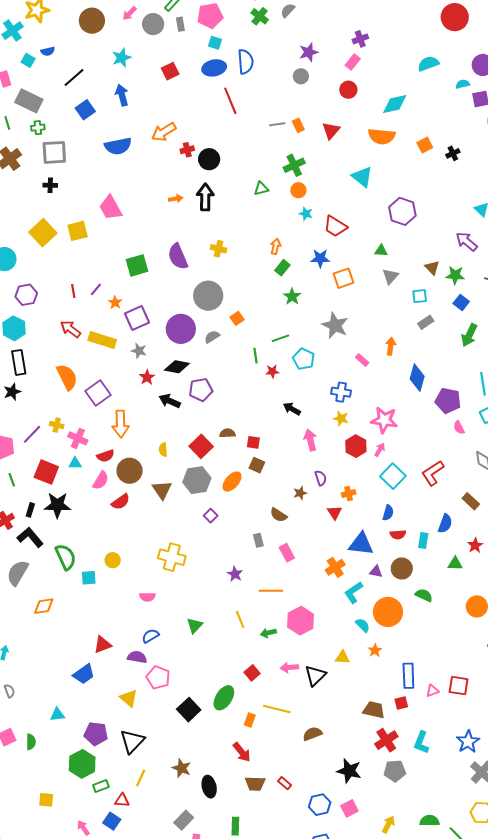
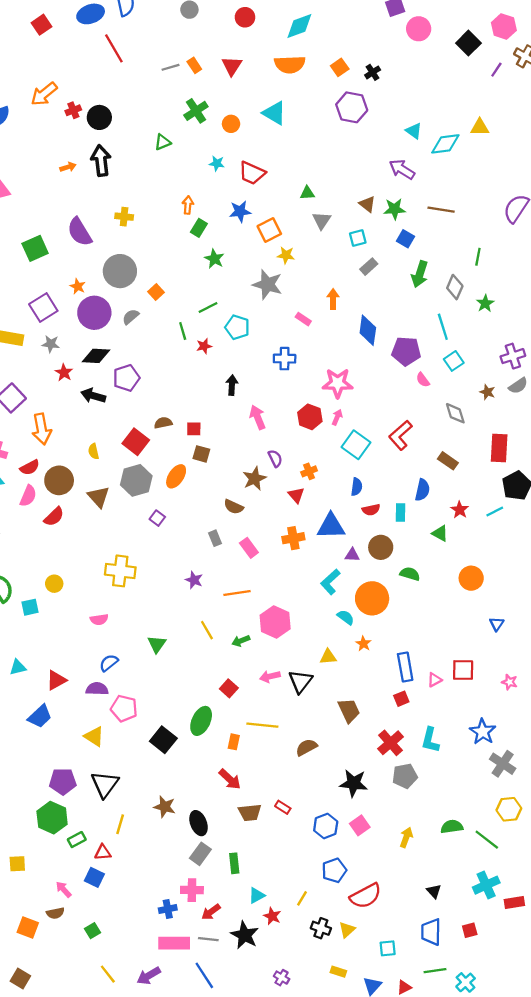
orange circle: (298, 190) -> (231, 124), moved
purple hexagon: (402, 211) -> (352, 107), moved
orange star: (115, 303) -> (78, 286), moved
black arrow: (292, 409) -> (232, 385), turned 72
yellow star: (341, 418) -> (286, 255), moved
brown star: (300, 493) -> (254, 479), size x1.5
green triangle: (455, 564) -> (440, 533), turned 35
orange cross: (335, 567) -> (293, 538), moved, turned 30
brown trapezoid: (374, 710) -> (349, 710), moved, turned 60
cyan triangle: (57, 715) -> (18, 667), moved
gray rectangle: (184, 820) -> (200, 854), moved

